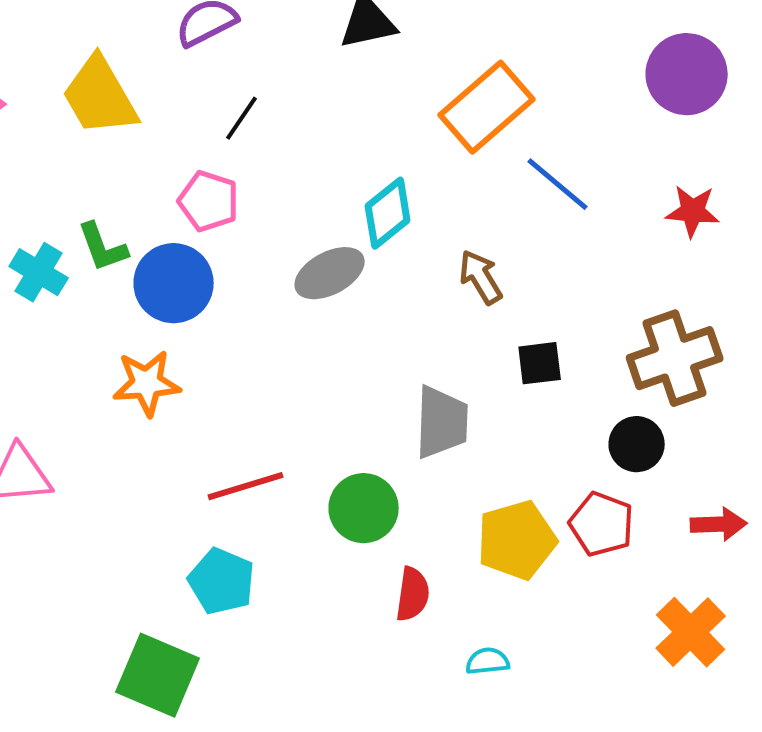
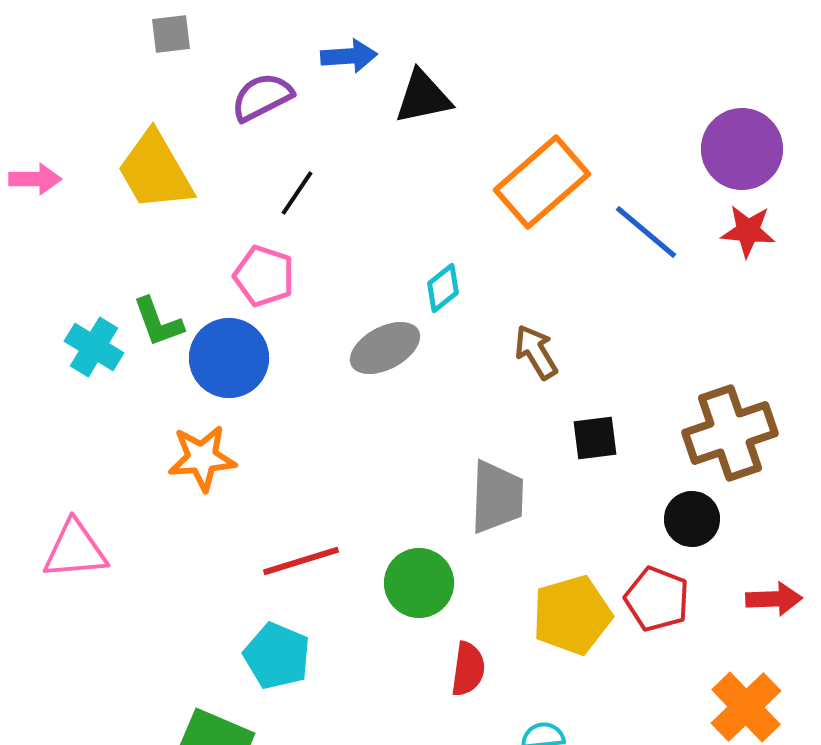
blue line: (558, 184) -> (646, 232), moved
red star: (693, 211) -> (748, 231), moved
cyan diamond: (388, 213) -> (443, 288), size x0.7

